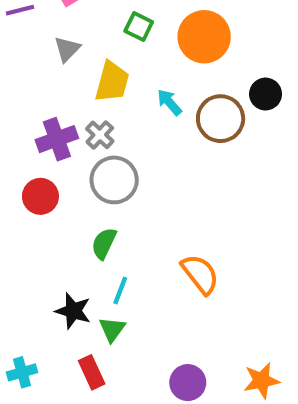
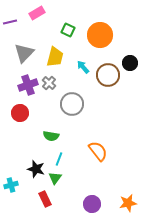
gray triangle: (67, 49) -> (24, 53), moved, size x1.5
gray circle: (114, 180) -> (72, 104), moved
green semicircle: (104, 243) -> (51, 136), turned -105
cyan cross: (22, 372) -> (11, 185), moved

